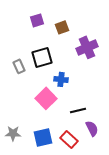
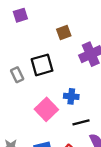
purple square: (37, 20) -> (20, 15), moved
blue cross: (61, 79) -> (71, 96), moved

